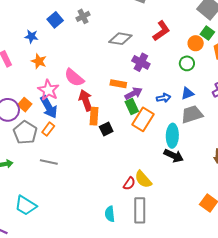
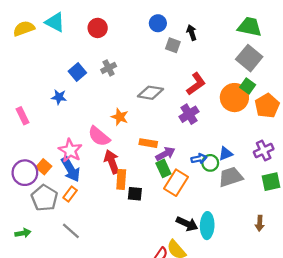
blue star: (31, 36) -> (59, 97), moved
orange circle: (196, 43) -> (234, 98), size x1.6
orange star: (39, 61) -> (120, 117), moved
purple cross: (141, 62) -> (189, 114), moved, turned 30
green circle: (187, 63) -> (210, 163), moved
black square: (106, 129) -> (135, 194), turned 32
cyan ellipse: (172, 136) -> (207, 226), moved
black arrow: (174, 156) -> (187, 224), moved
gray line: (49, 162) -> (71, 231), turned 30

